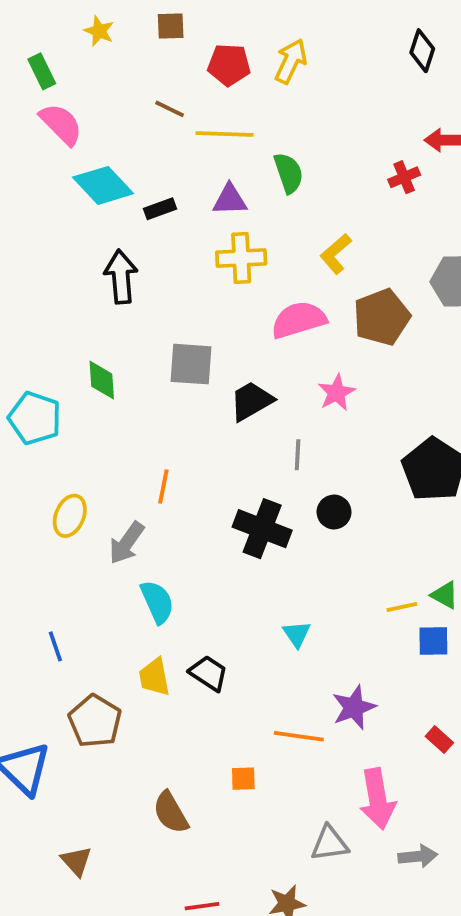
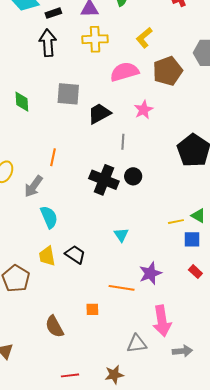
black arrow: (121, 277) -> (48, 43), moved
black circle: (334, 512) -> (133, 176), moved
red rectangle: (439, 739) -> (195, 272), moved

